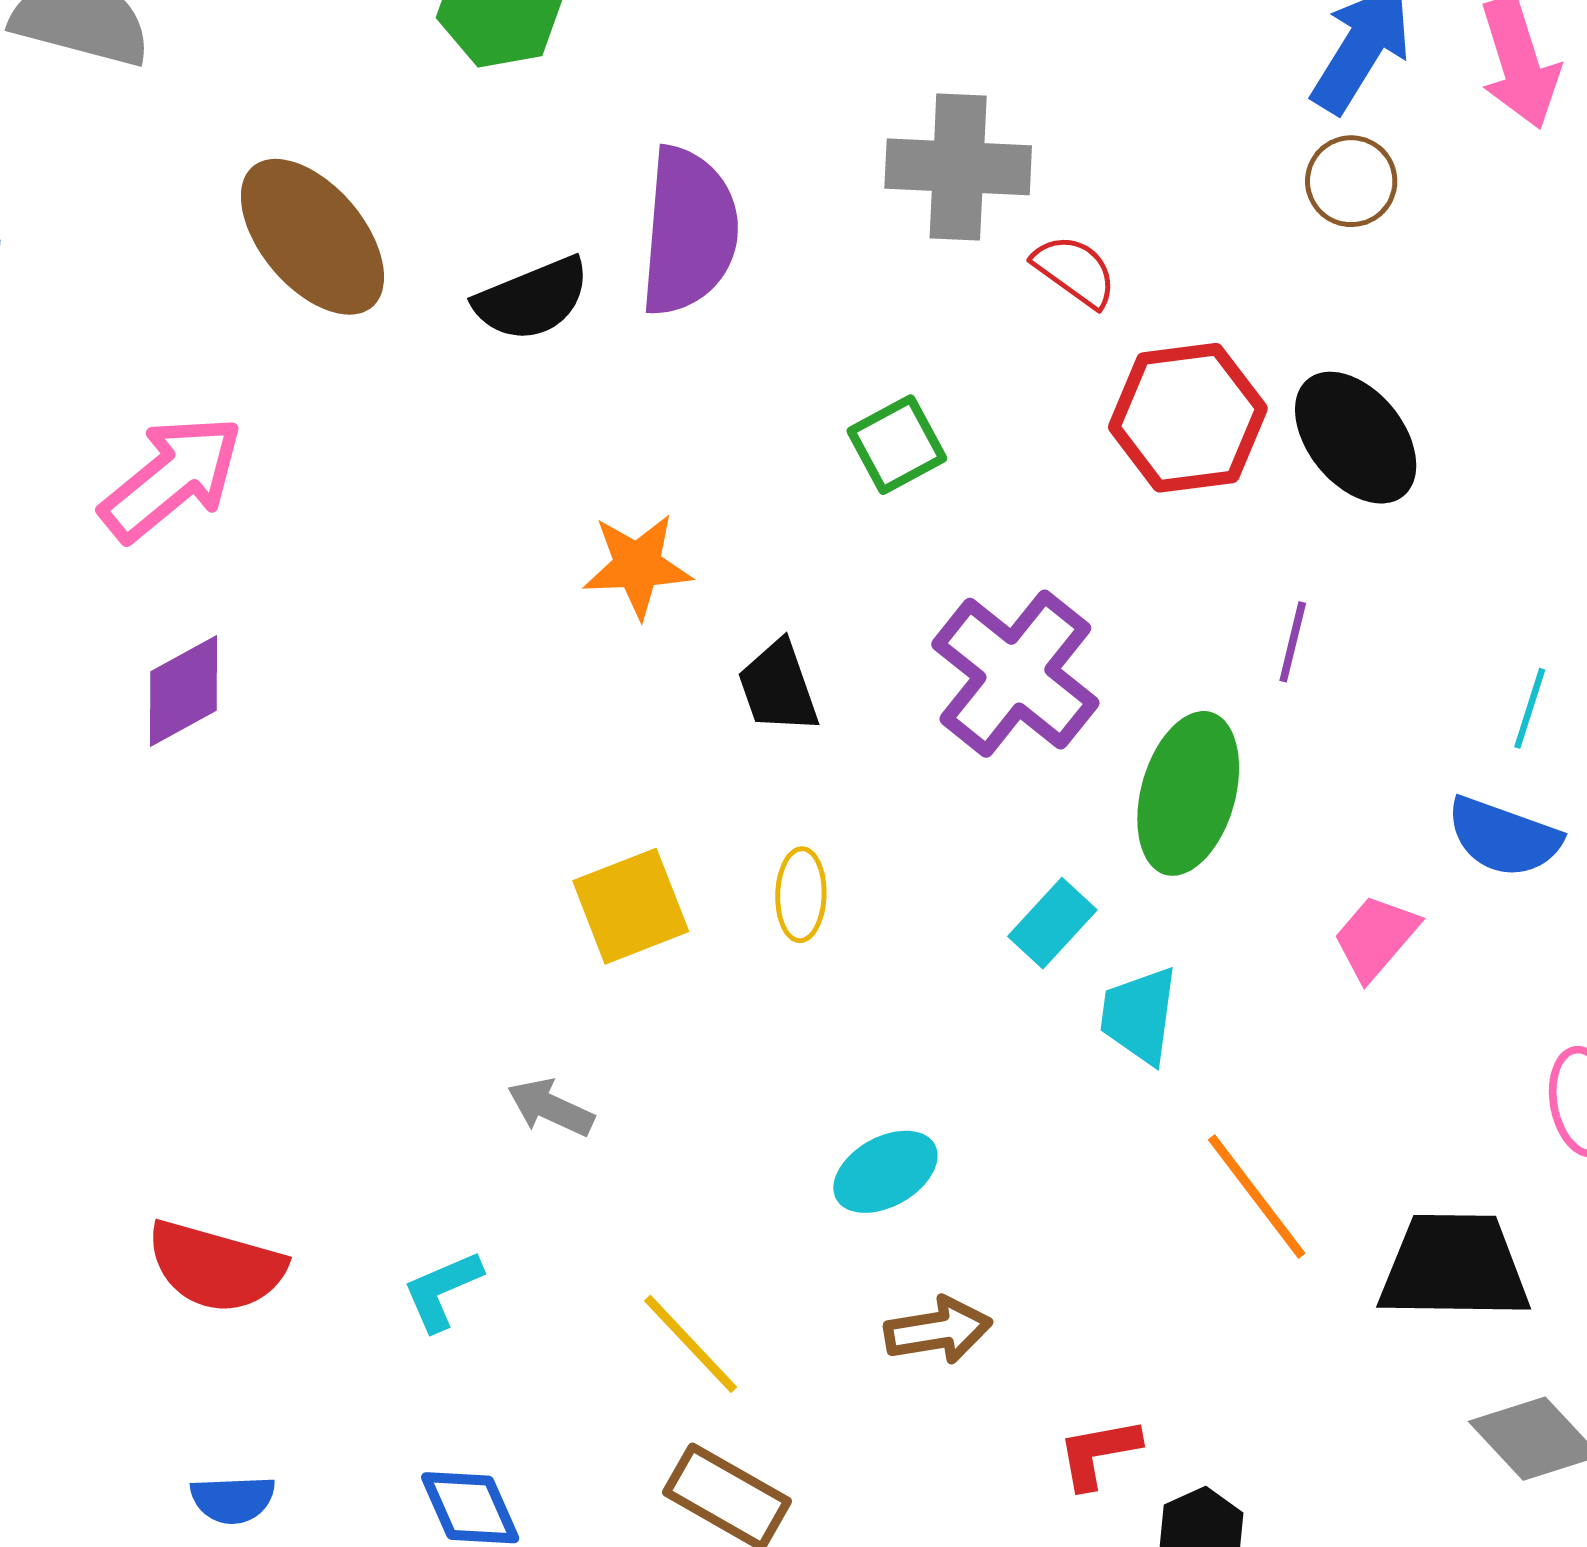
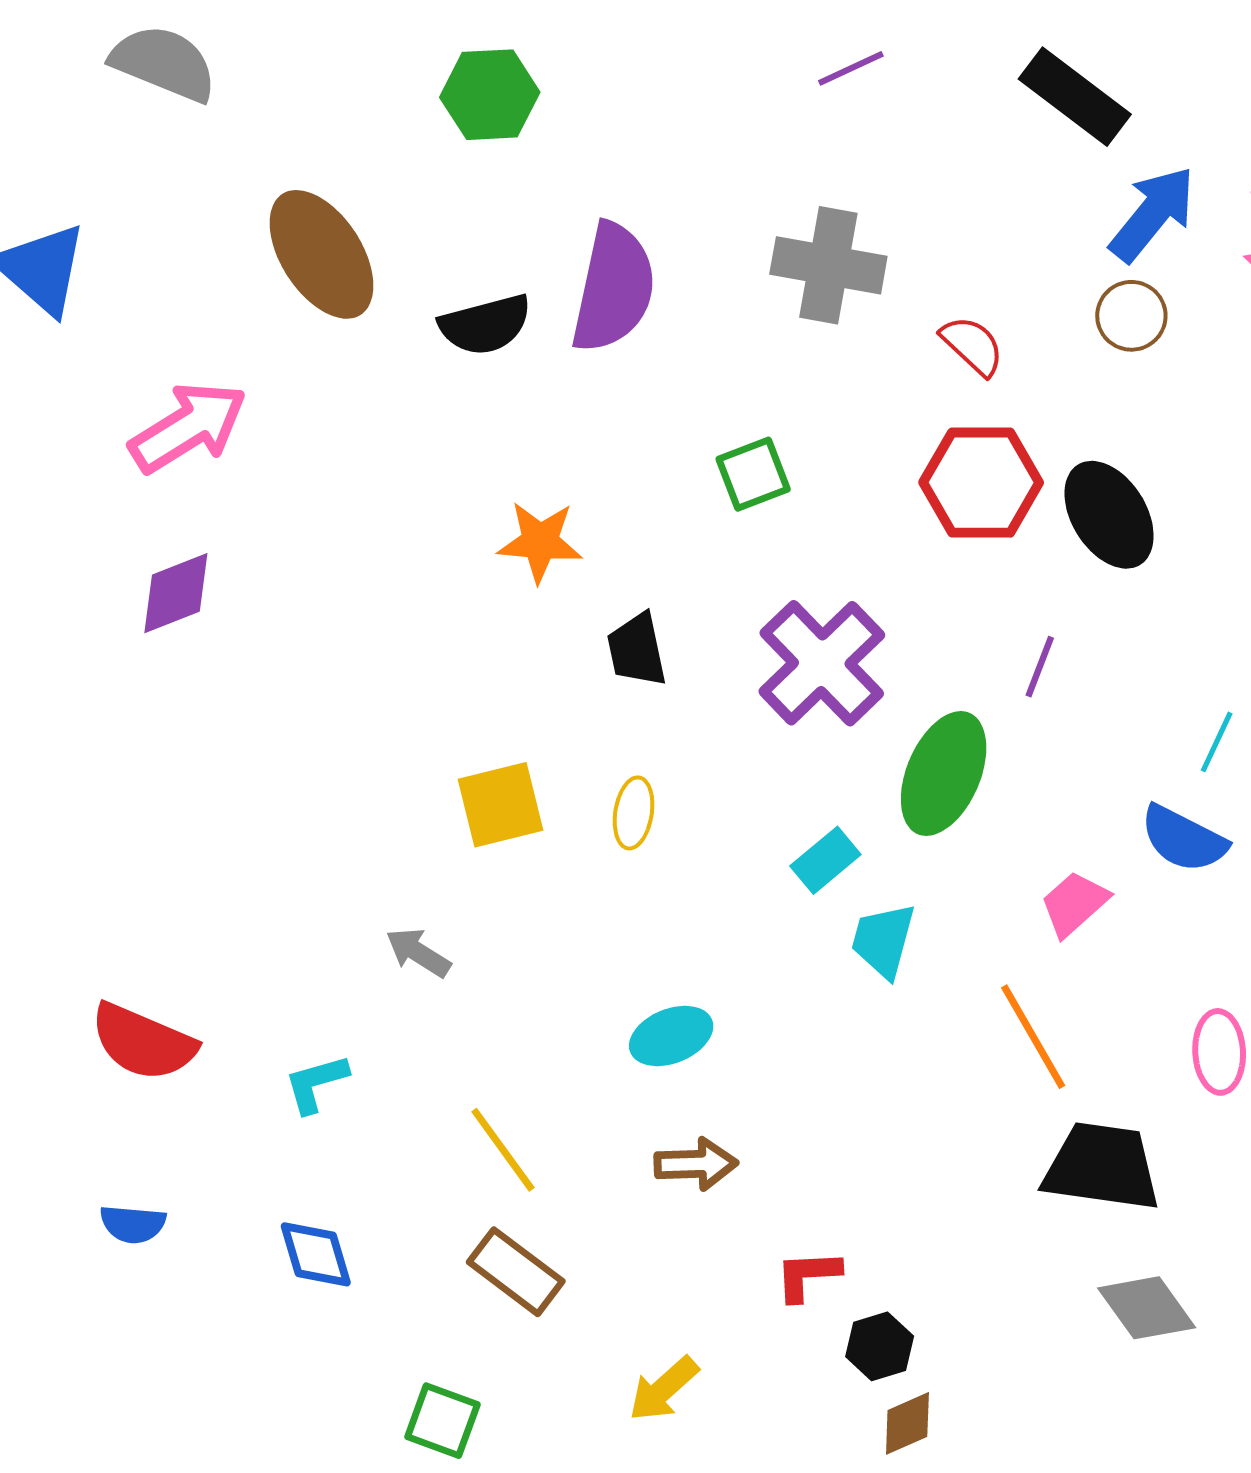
red semicircle: (1075, 271) -> (972, 346), moved
orange line: (1257, 1197) -> (1033, 1037), moved

